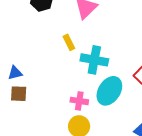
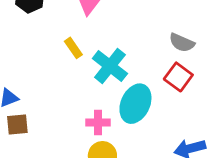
cyan cross: (94, 60) -> (110, 66), turned 36

